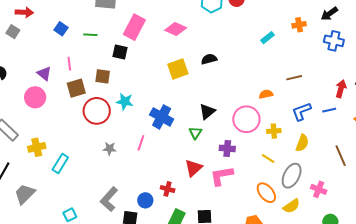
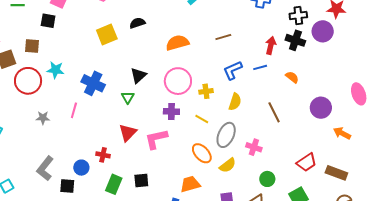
orange semicircle: (266, 94) -> (177, 43), moved, size x1.6
purple cross: (227, 148) -> (171, 112), moved

